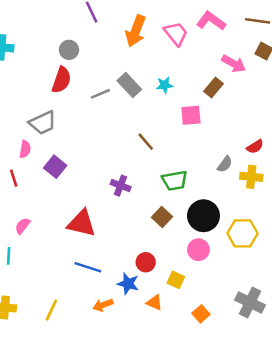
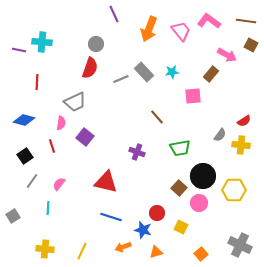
brown square: (162, 217) -> (179, 188), moved
orange triangle: (154, 302) -> (156, 252), moved, turned -40

